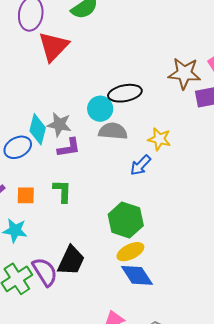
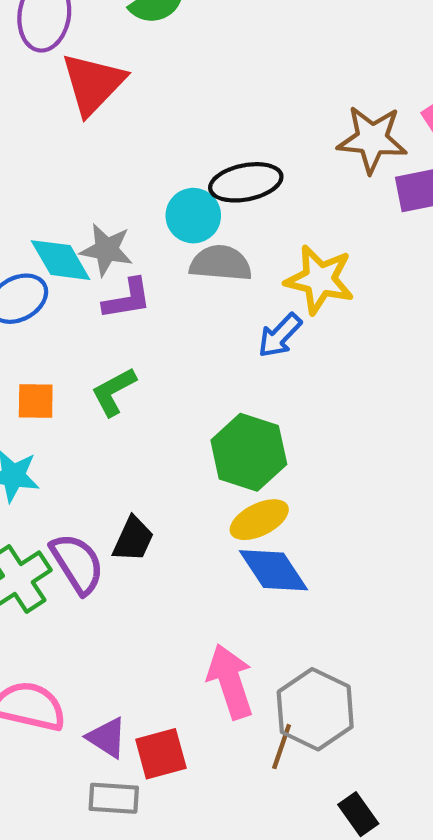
cyan diamond: (38, 129) -> (60, 260), turned -44
yellow star: (159, 139) -> (320, 280), size x1.4
green L-shape: (62, 191) -> (114, 392), turned -120
black trapezoid: (71, 260) -> (133, 539), size x0.7

